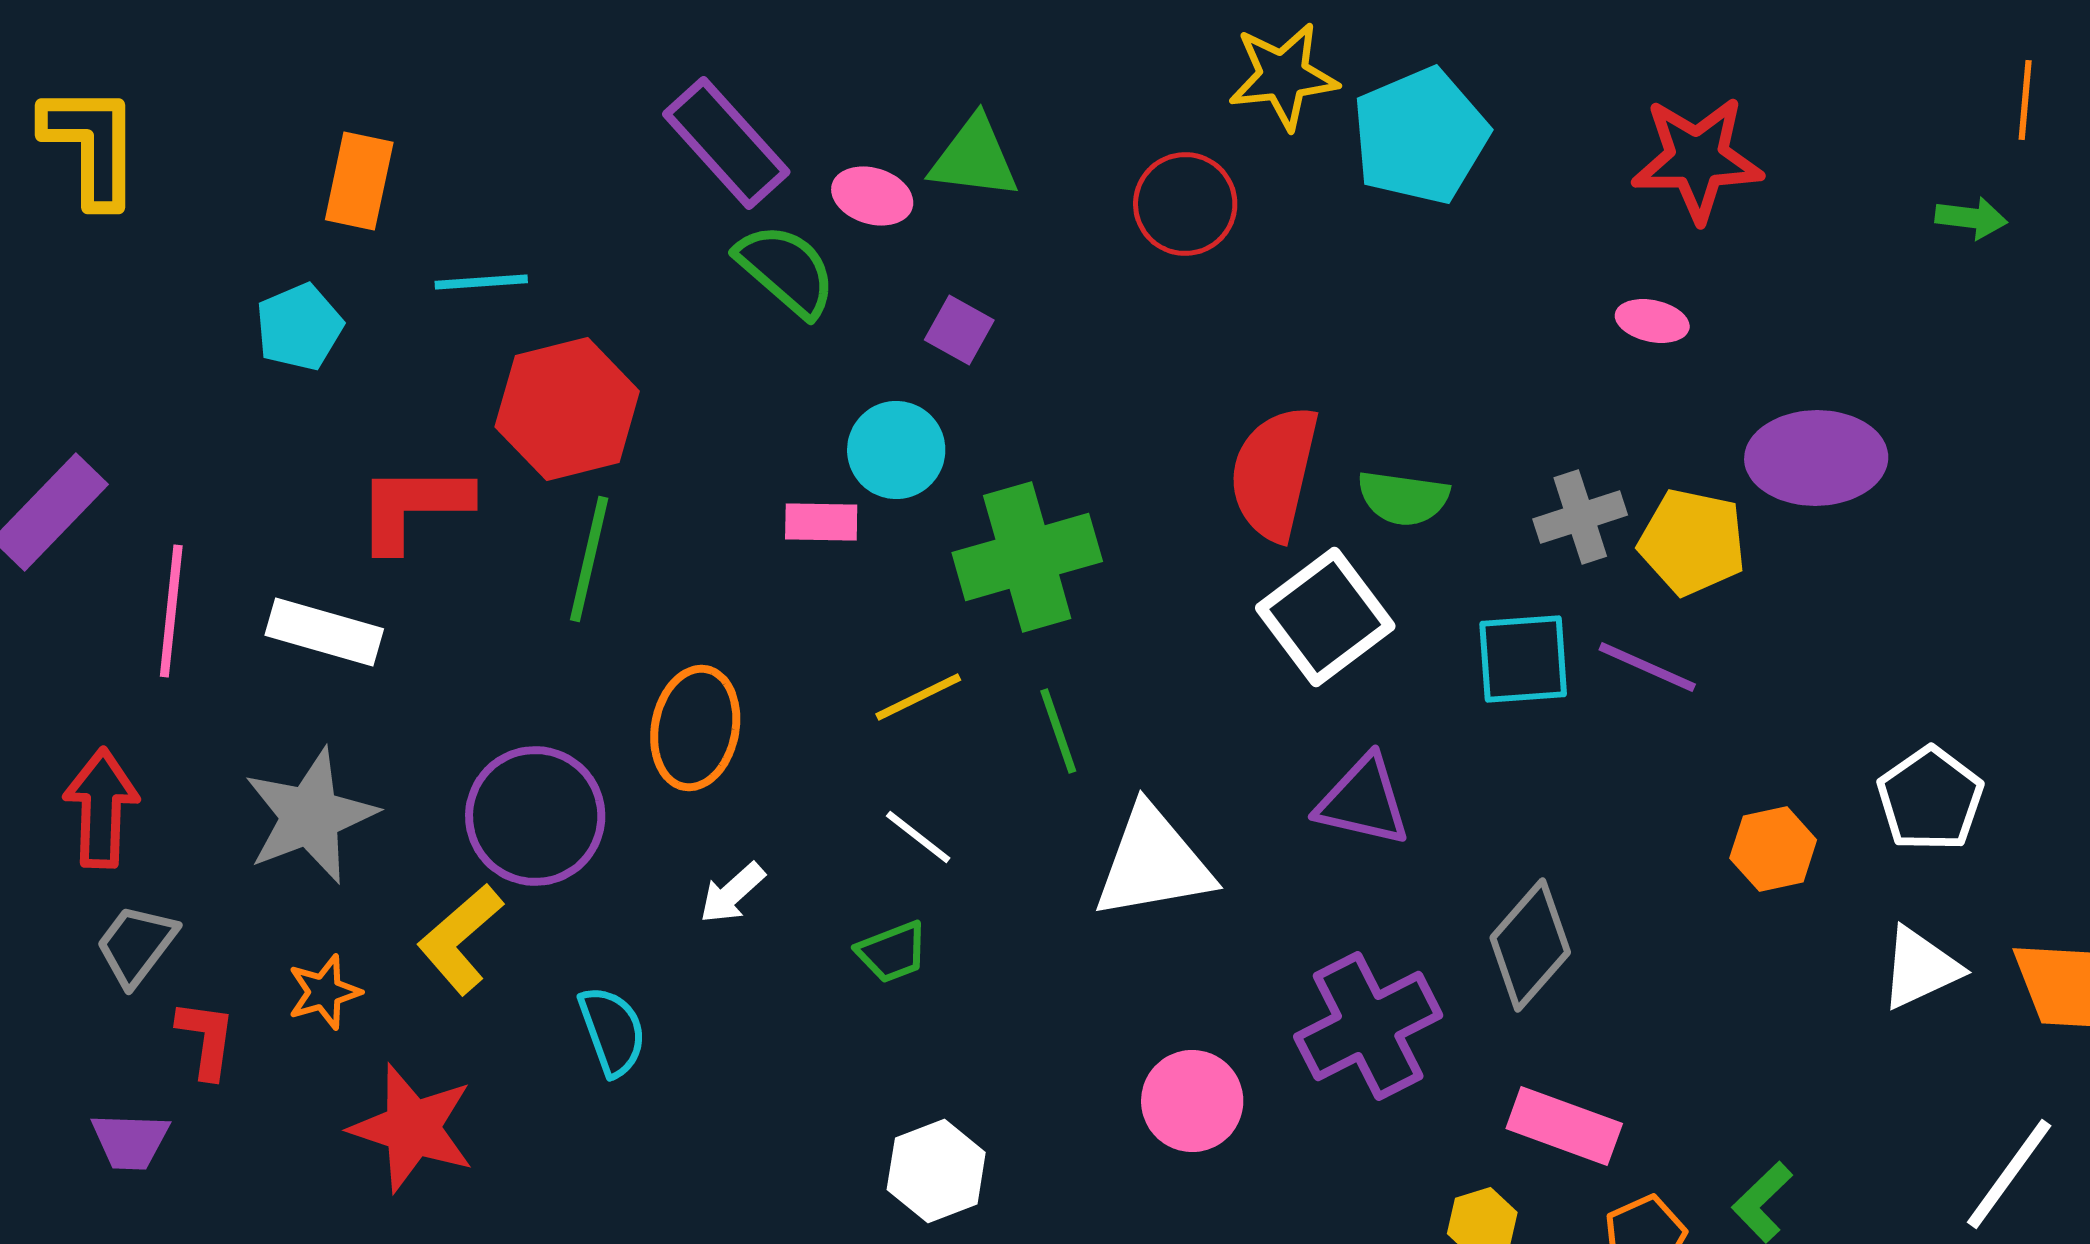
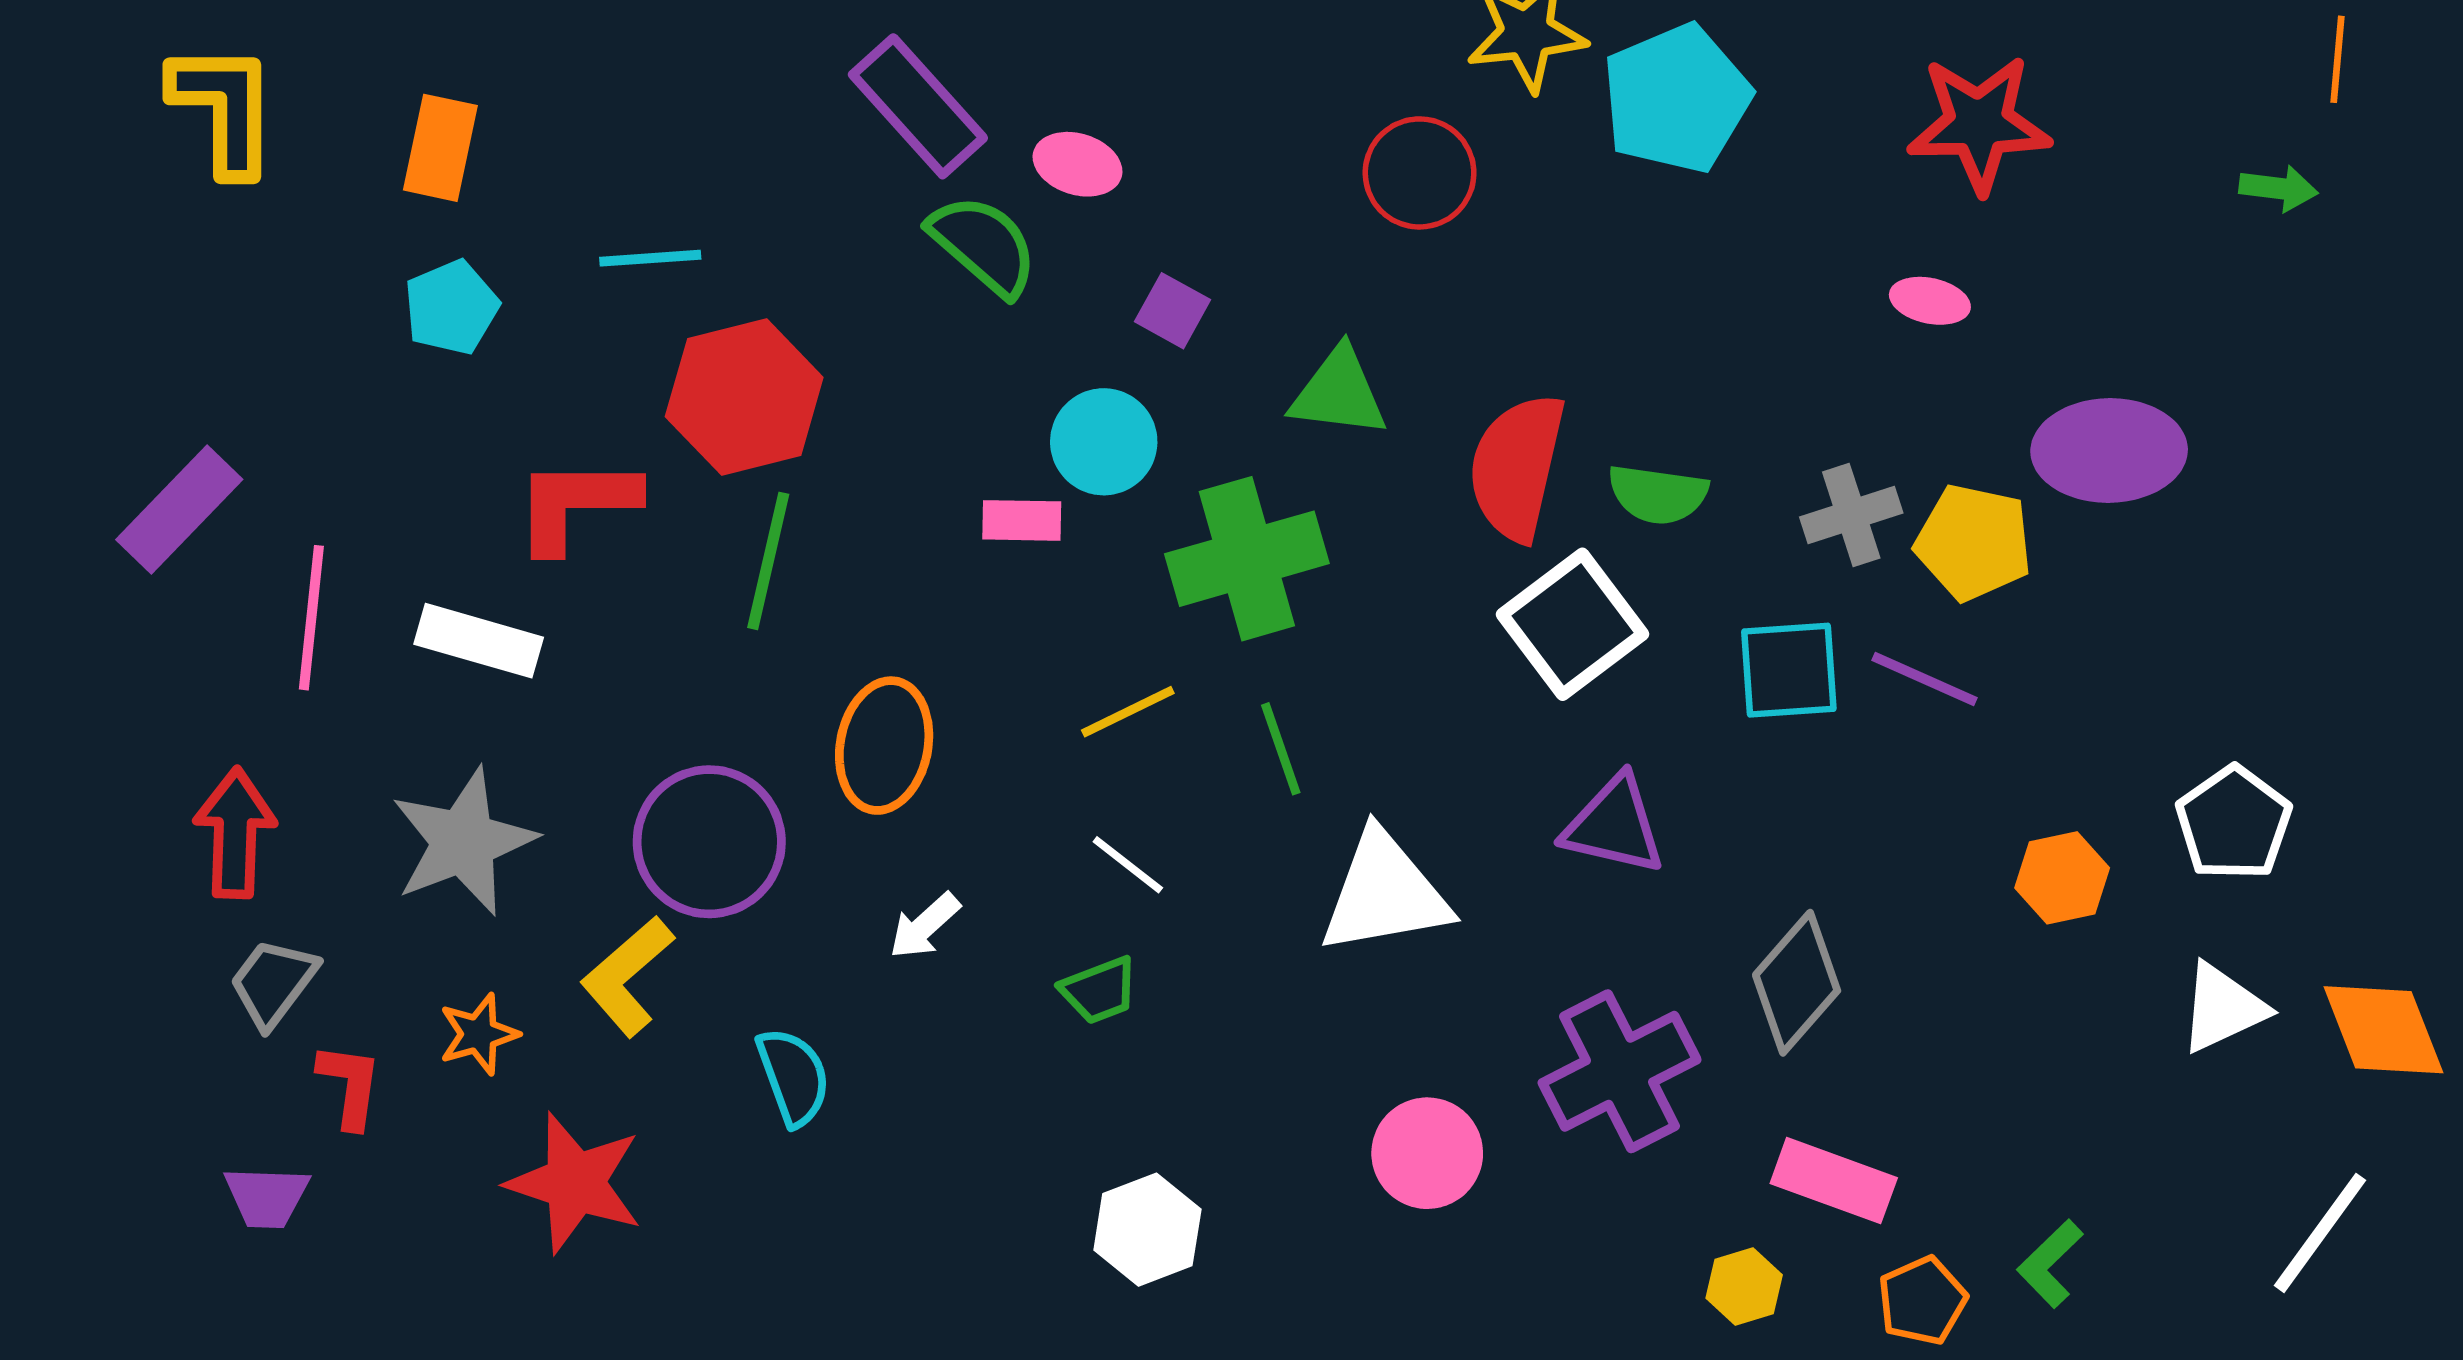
green triangle: (974, 158) -> (1339, 393), moved
orange rectangle: (359, 181) -> (440, 148), moved

